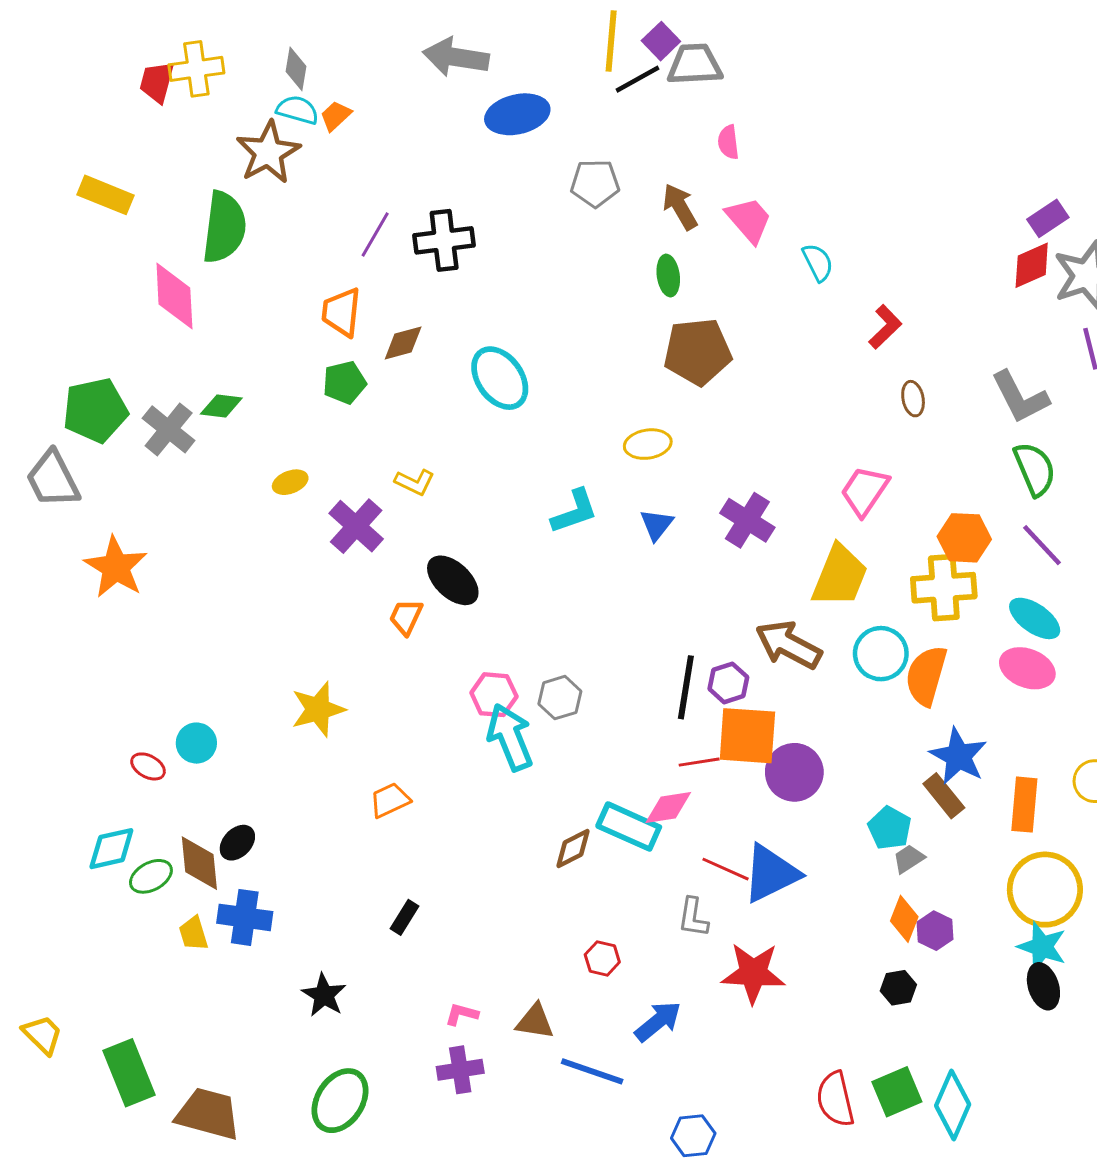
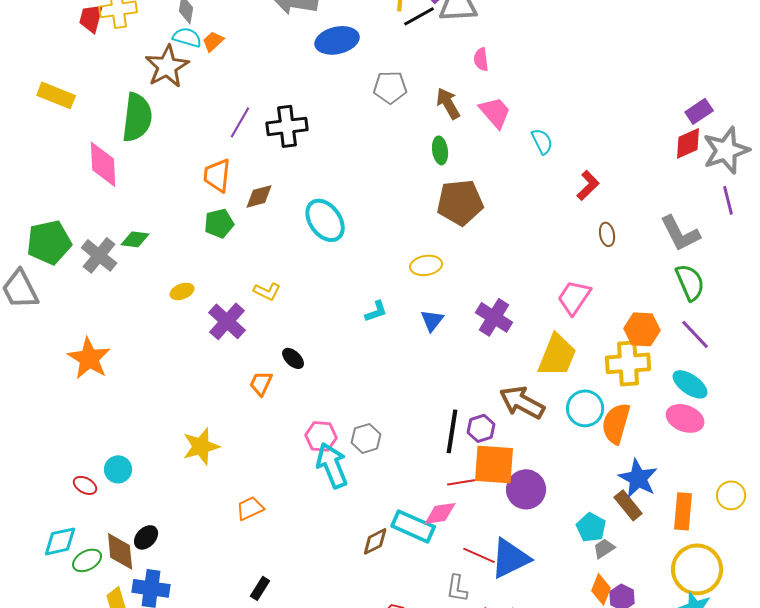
cyan L-shape: (574, 511) -> (376, 311), size x0.7
orange star: (116, 567) -> (89, 358), moved
black ellipse: (453, 580) -> (293, 358), size x0.6

